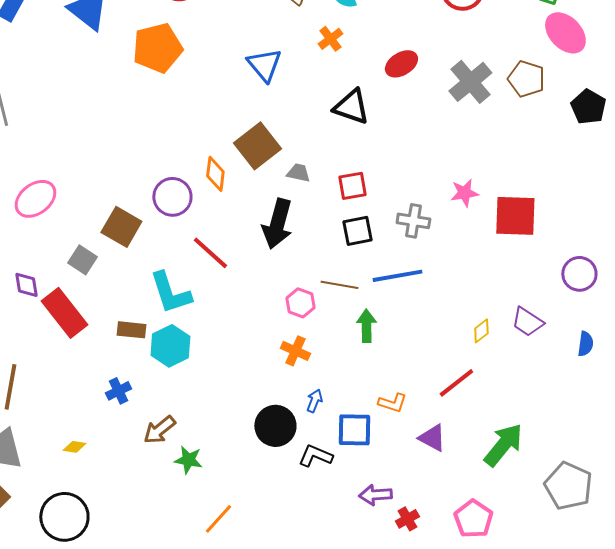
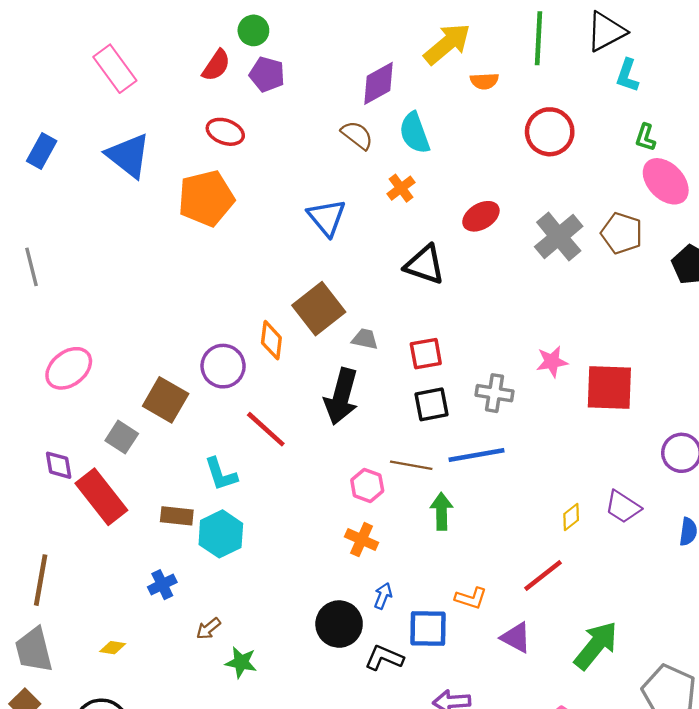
cyan L-shape: (170, 293) -> (221, 474), size x0.7
brown arrow: (159, 430) -> (208, 629), size x0.7

